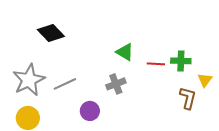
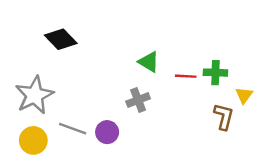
gray line: (65, 84) -> (73, 129), moved, turned 45

